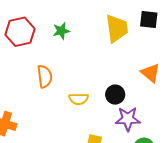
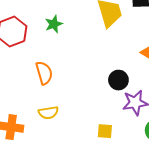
yellow semicircle: (79, 99) -> (48, 113), moved

